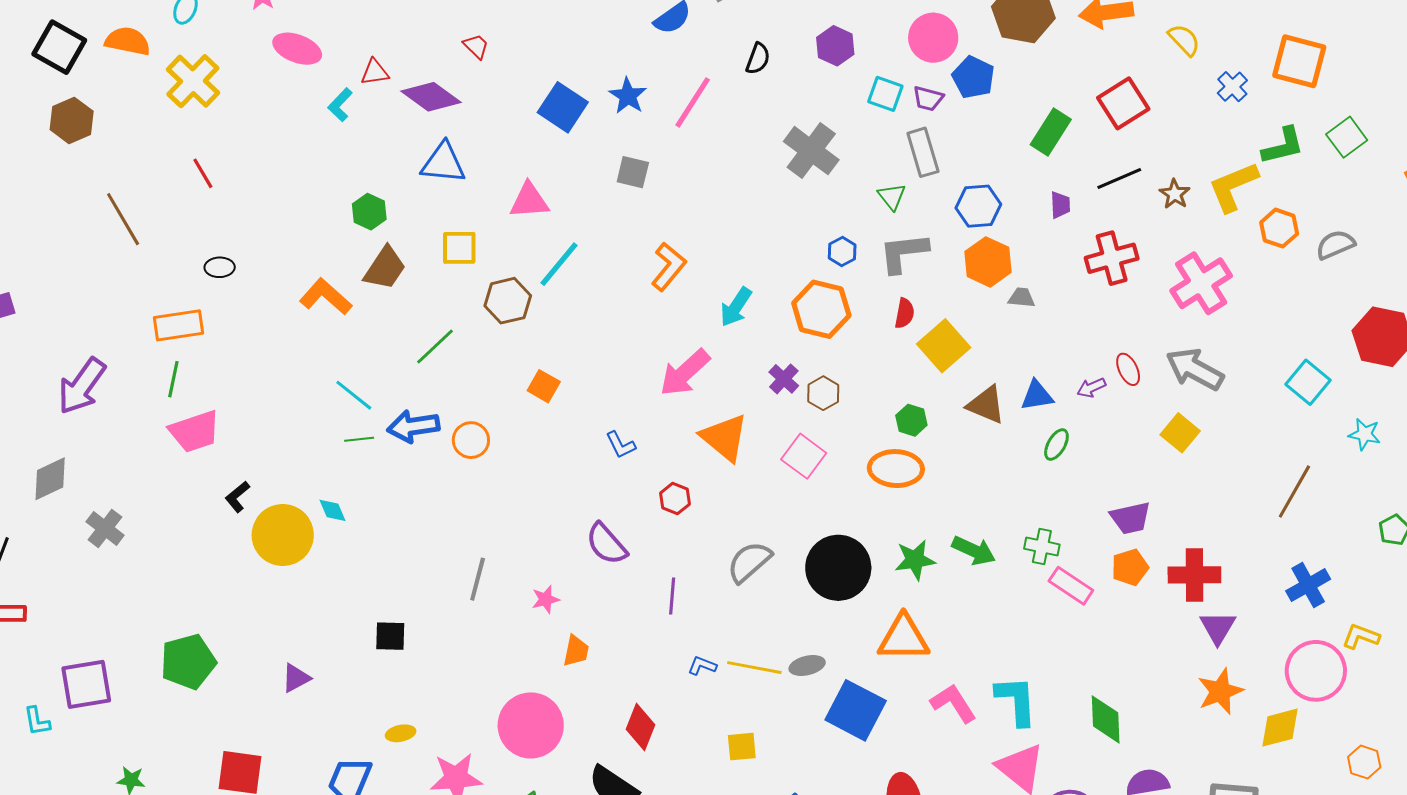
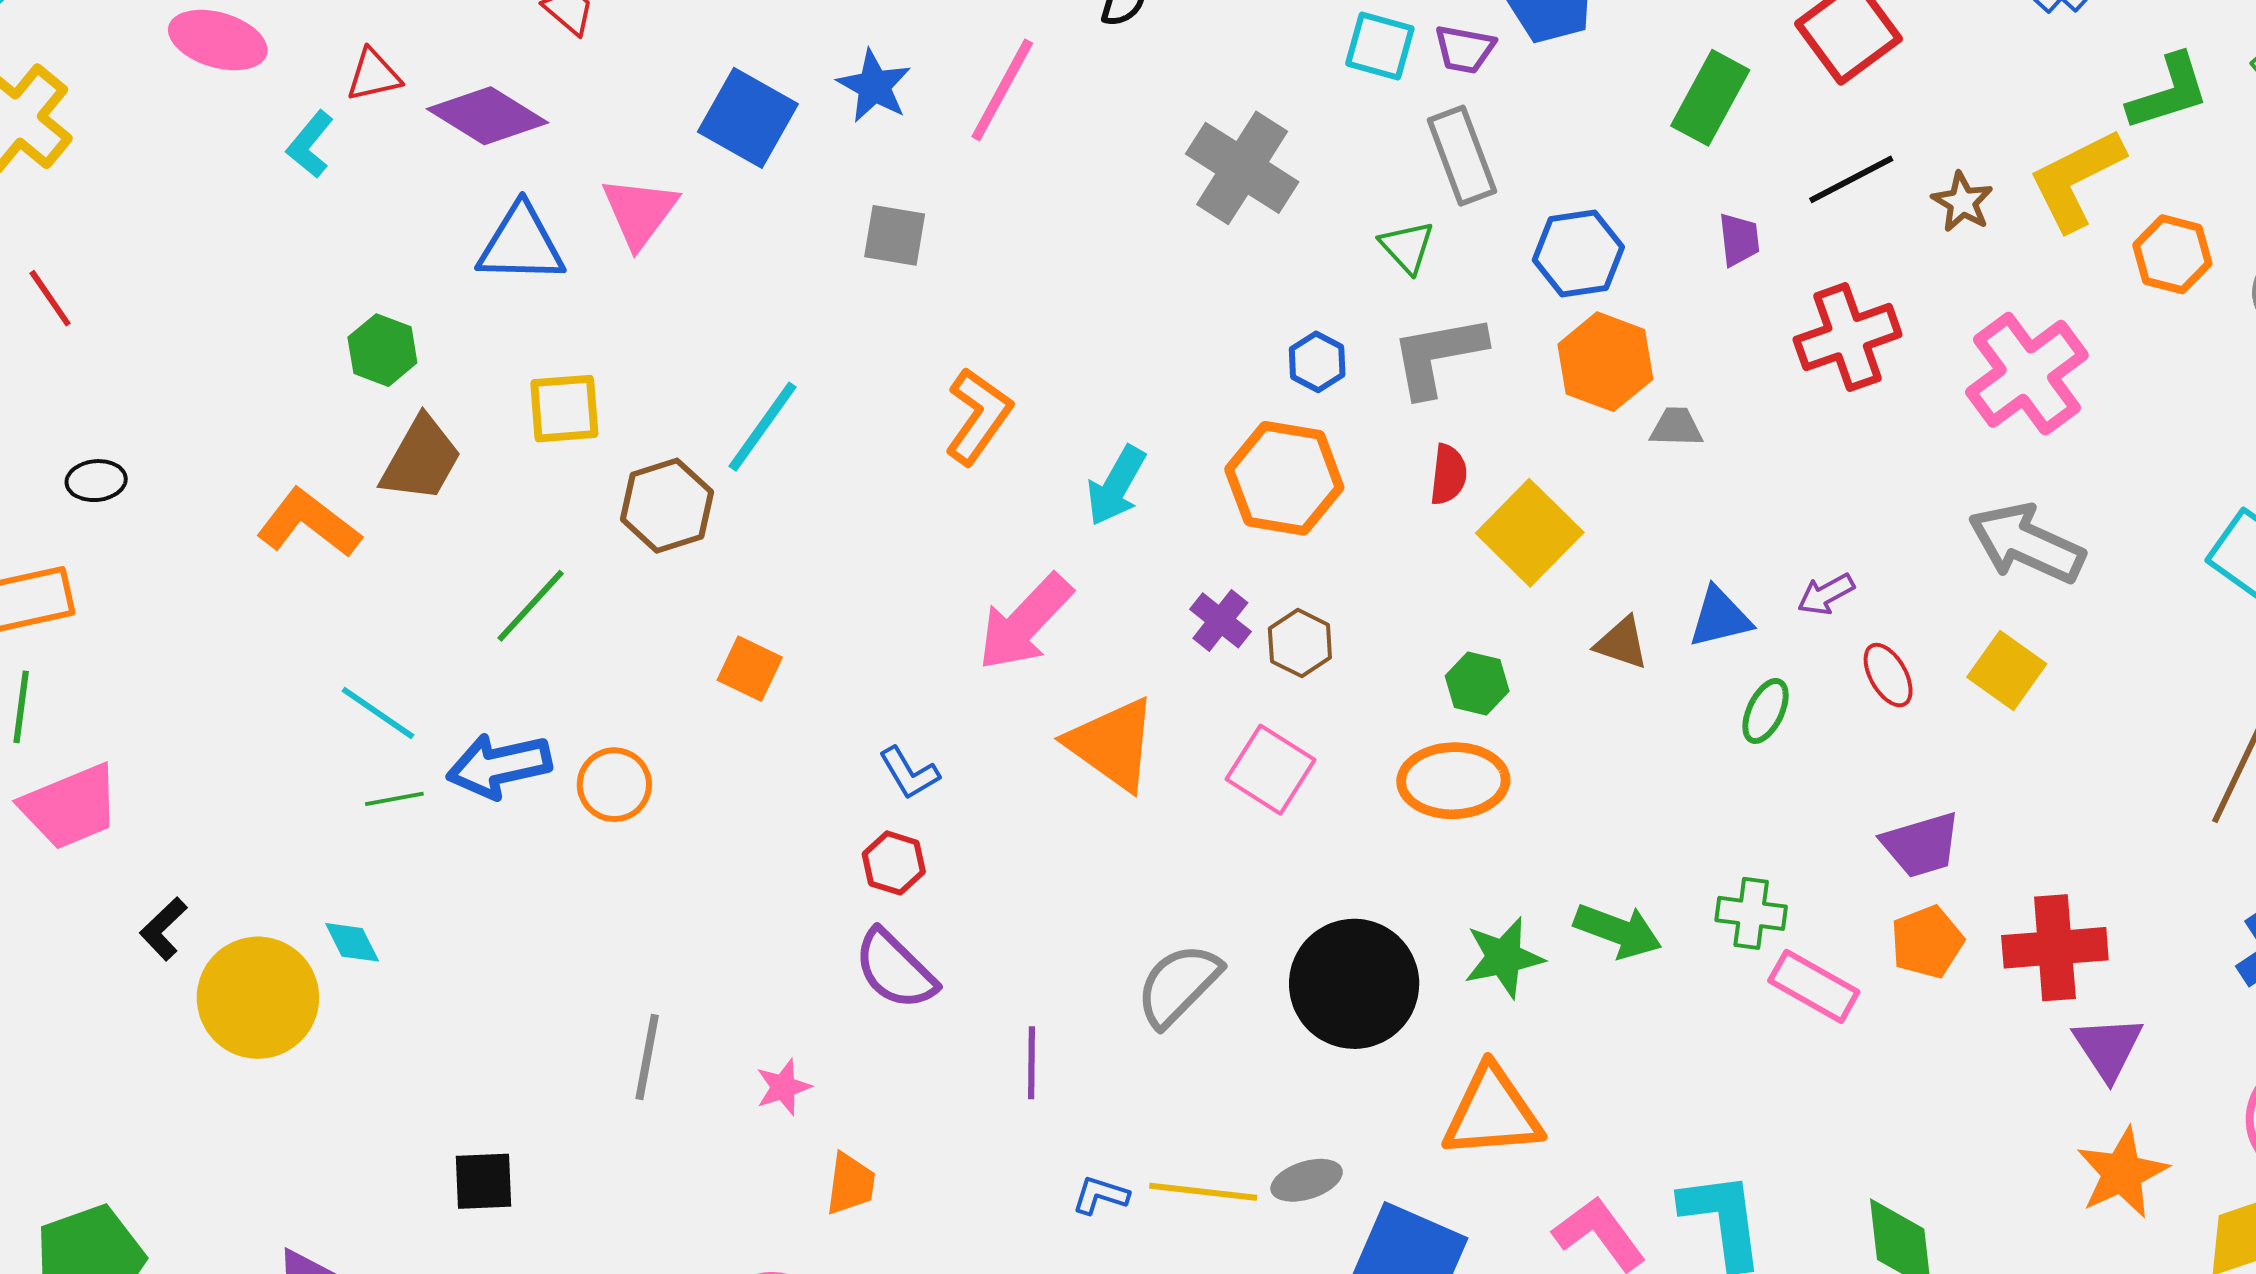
pink triangle: (529, 201) -> (640, 212), moved, turned -45
red ellipse: (1128, 369) -> (1888, 675), moved
brown triangle: (986, 405) -> (1622, 643), size x0.7
red hexagon: (675, 499) -> (894, 863), moved

